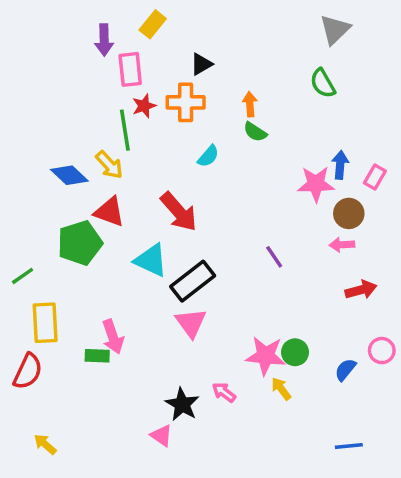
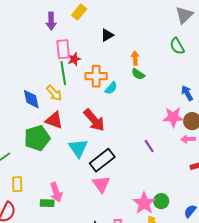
pink rectangle: (130, 69) -> (63, 49), moved
orange cross: (186, 102) -> (96, 76), moved
blue arrow: (340, 165) -> (187, 93), turned -35
blue diamond: (69, 175) -> (31, 99), turned 35
pink star: (316, 184) -> (173, 117), moved
cyan triangle: (151, 260) -> (78, 148), turned 30
yellow rectangle: (45, 323) -> (17, 184), size x0.7
pink star: (266, 356) -> (144, 203), turned 30

